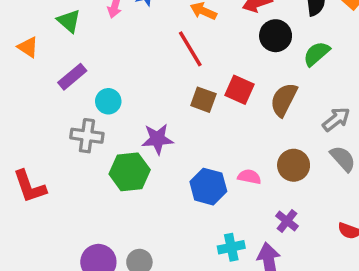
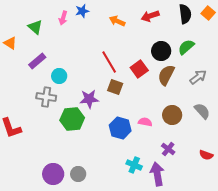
black circle: (276, 36) -> (161, 51), moved
red line: (190, 49) -> (109, 62), moved
red square: (239, 90) -> (139, 69), turned 30
brown square: (203, 100) -> (115, 87), moved
gray arrow: (336, 119) -> (198, 77), moved
cyan cross: (231, 247) -> (134, 165), turned 35

